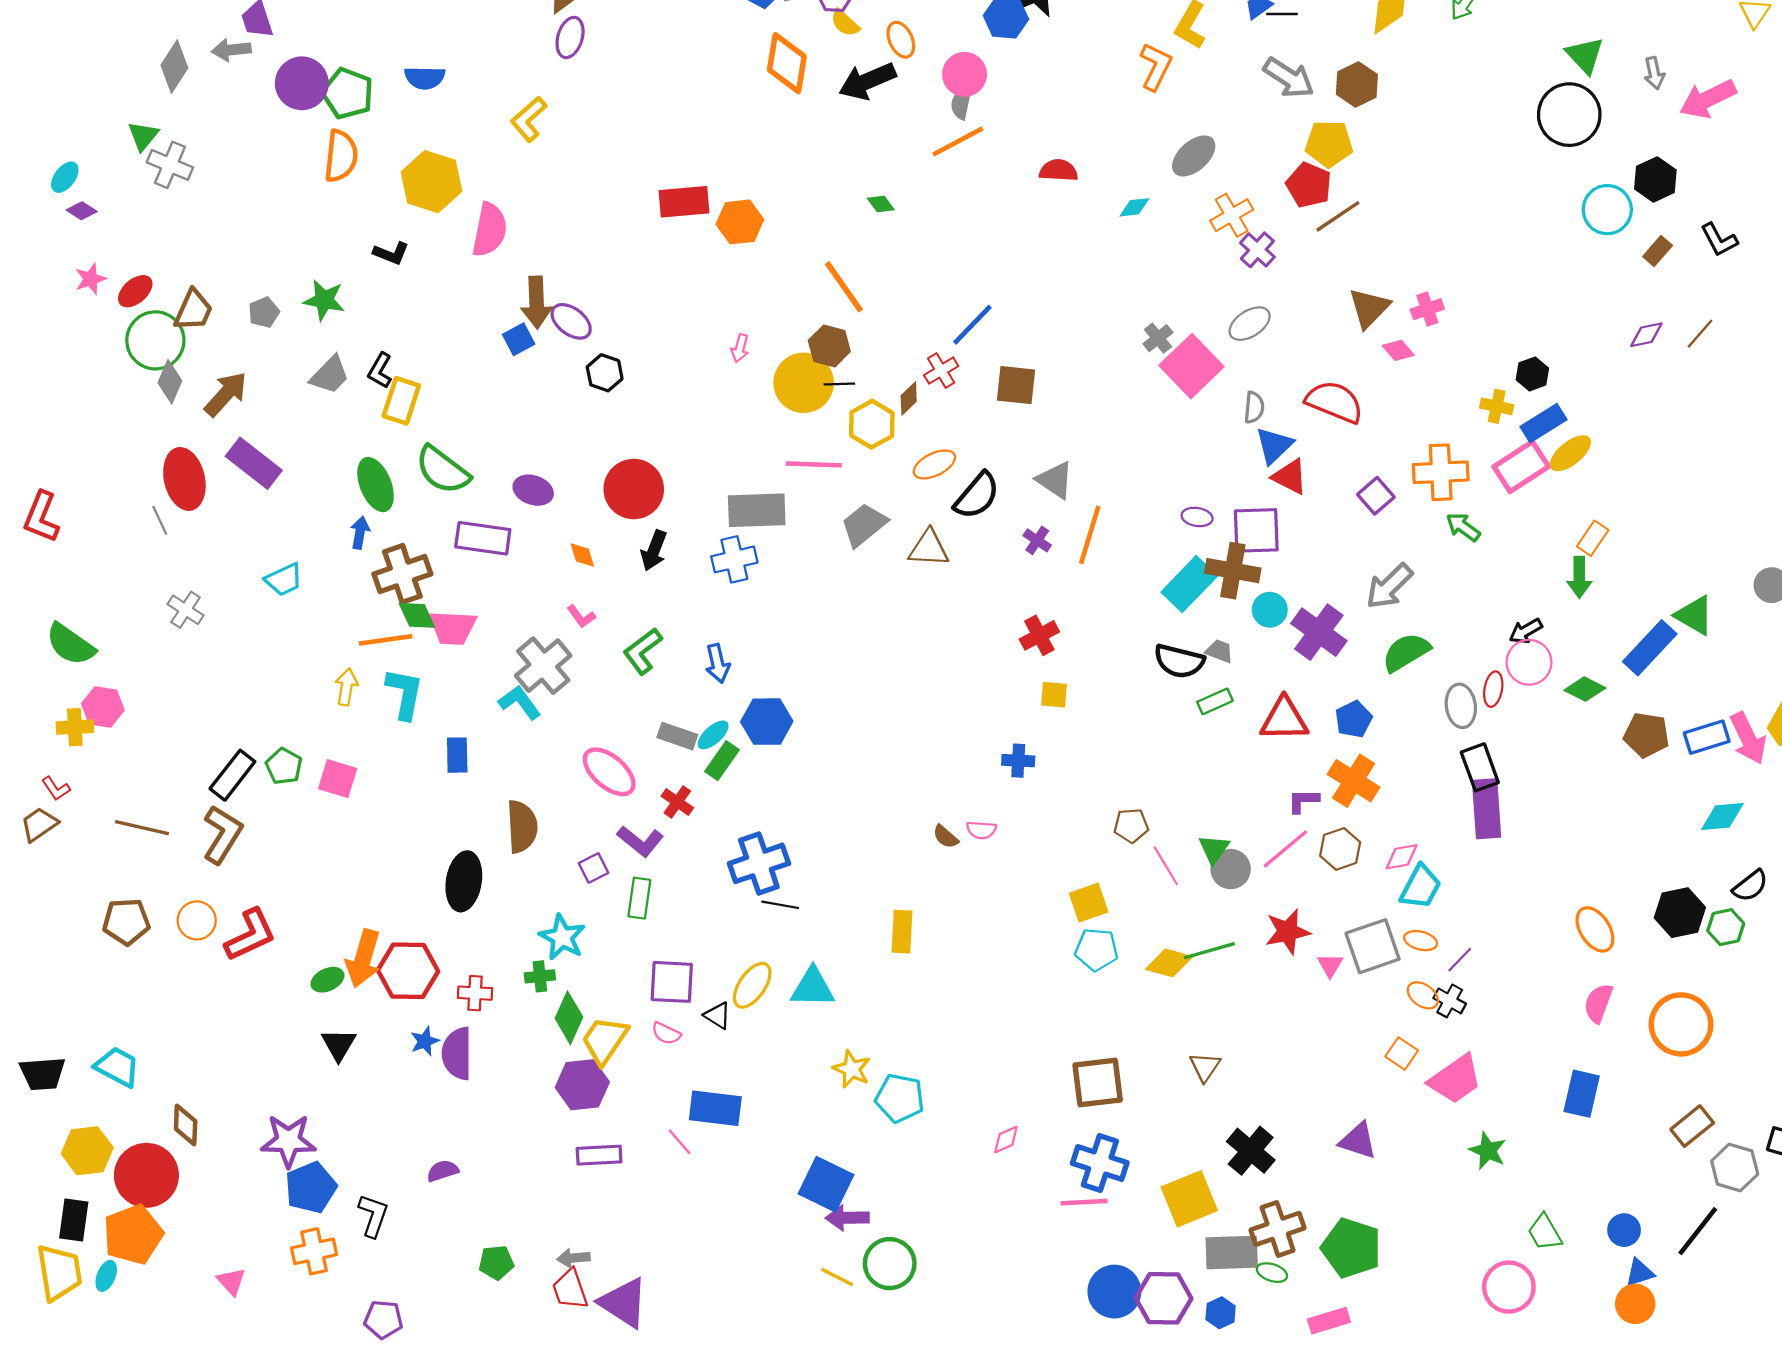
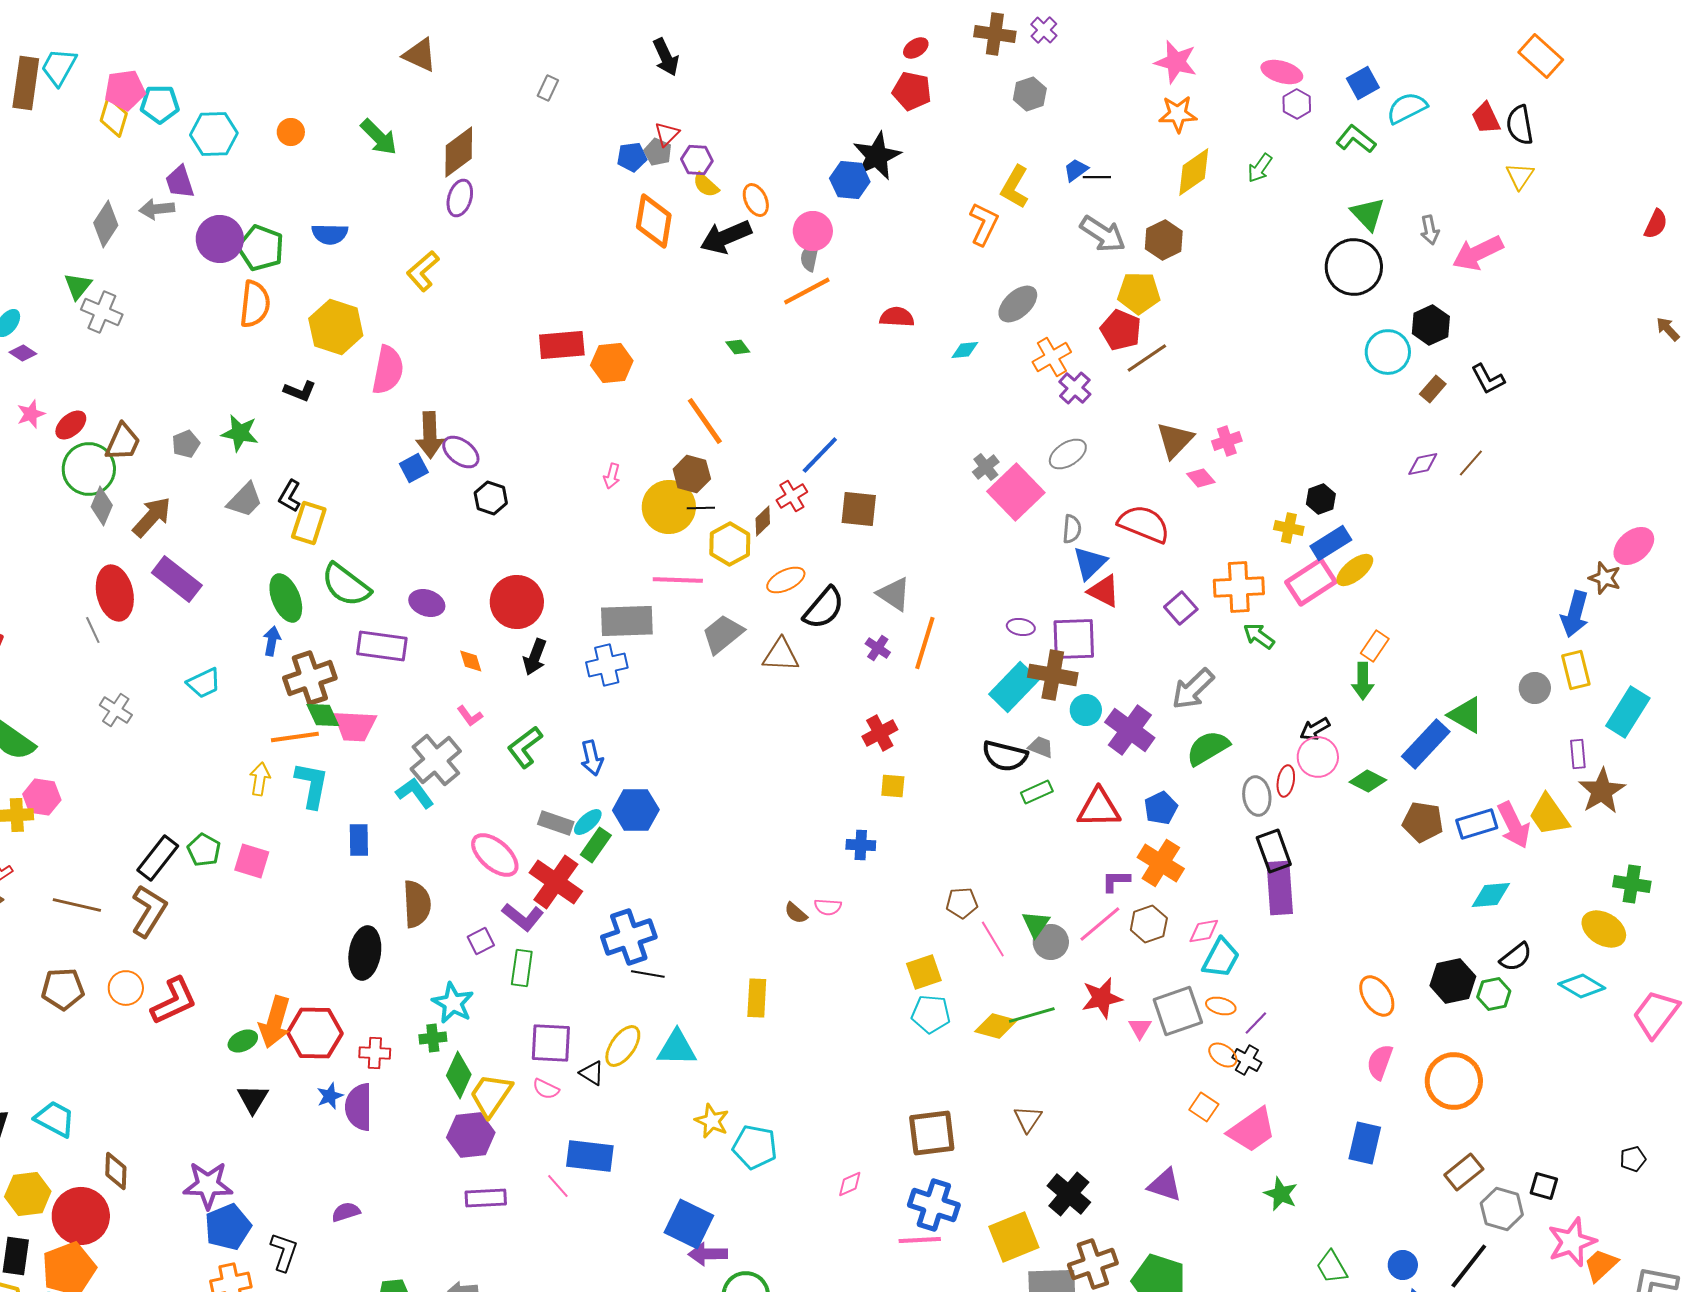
red cross: (677, 802) -> (556, 882), size x1.8

